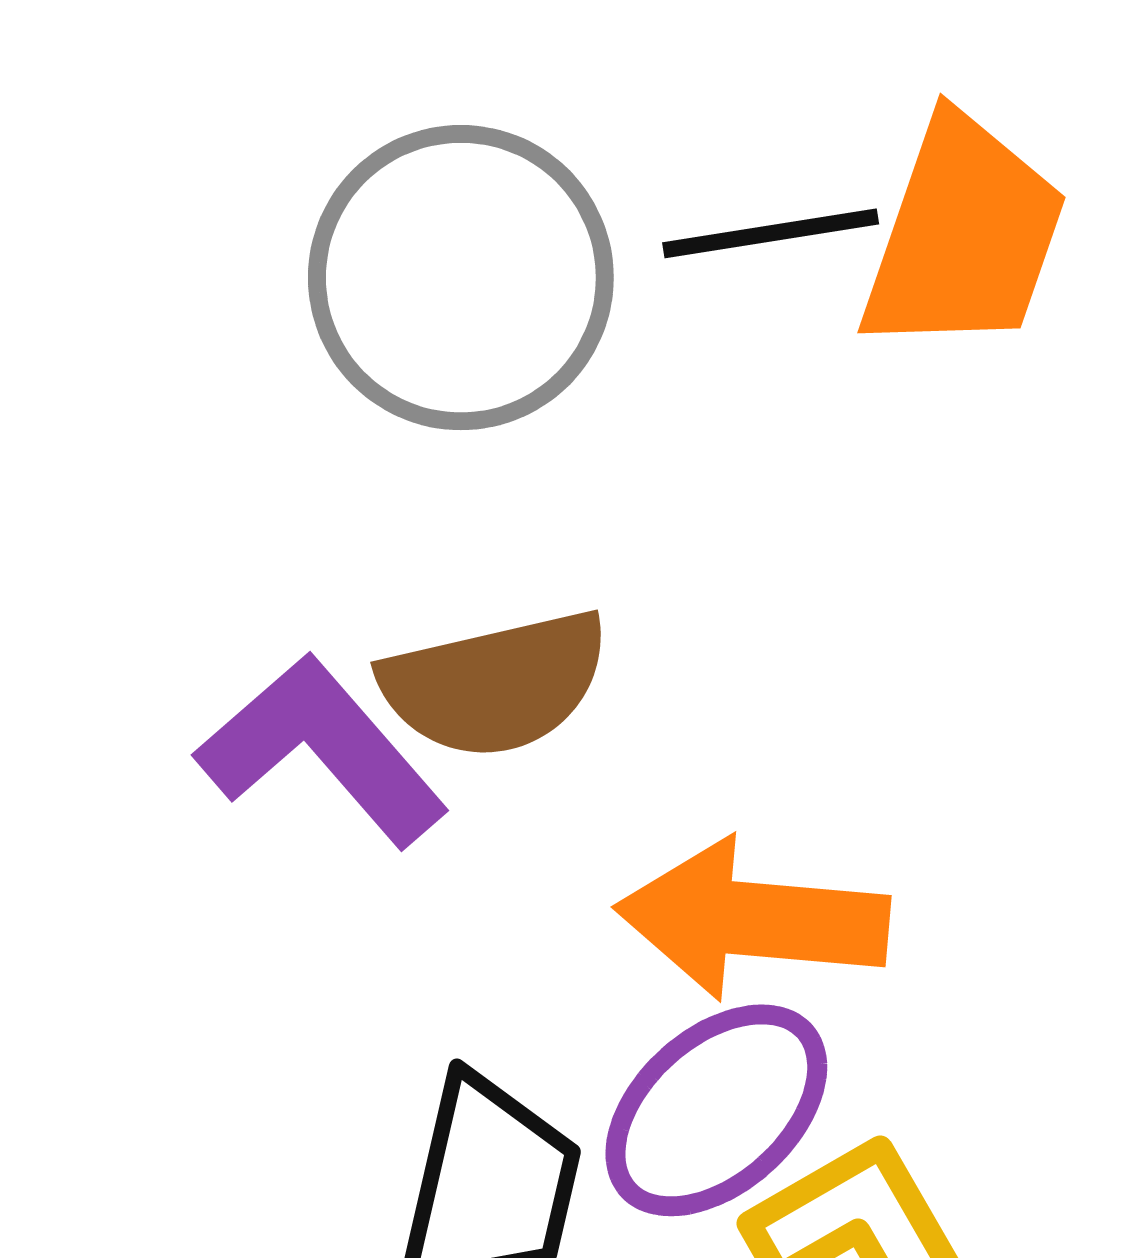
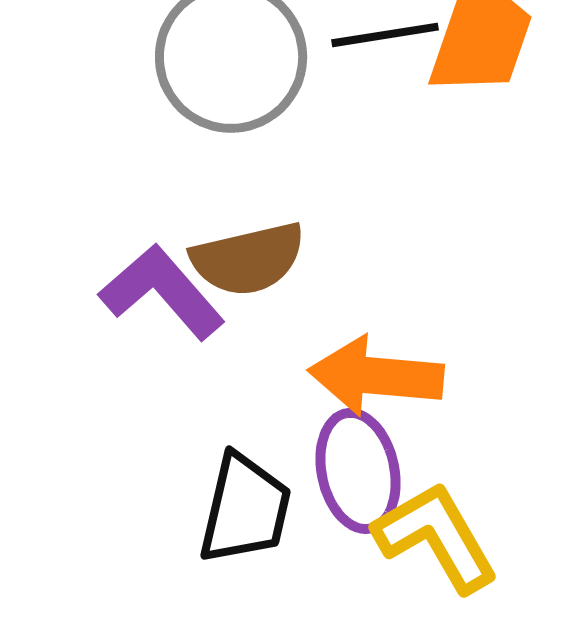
purple ellipse: (716, 1110) -> (358, 471), turned -60

